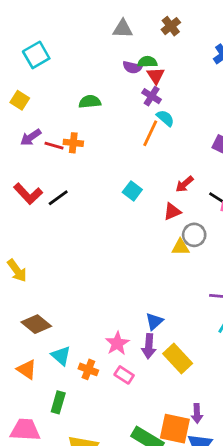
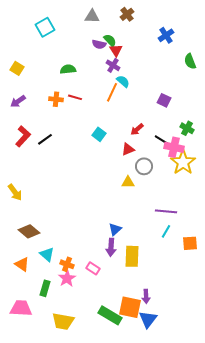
cyan square: (36, 55) -> (45, 27), moved
green semicircle: (147, 62) -> (110, 40), turned 48
purple arrow: (31, 137) -> (18, 101), moved
red line: (54, 146) -> (75, 97), moved
red L-shape: (28, 194) -> (23, 136), turned -95
yellow triangle: (180, 247) -> (128, 182), moved
pink star: (117, 343) -> (67, 278), moved
yellow rectangle: (178, 358) -> (132, 256), turned 45

